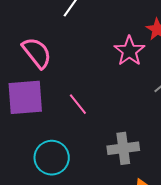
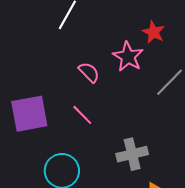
pink semicircle: (37, 53) -> (89, 72), moved, size x0.7

